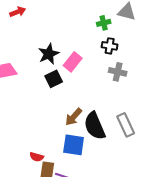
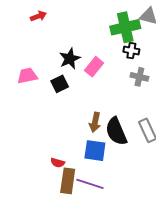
green cross: (104, 23) -> (125, 27), size x2.0
black square: (54, 79) -> (60, 84), moved
brown arrow: (74, 117) -> (95, 122), turned -30

